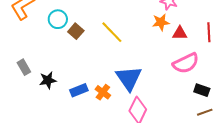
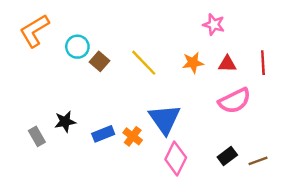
orange star: (161, 22) -> (193, 63), moved
gray rectangle: (24, 67) -> (37, 136), moved
black rectangle: (202, 90) -> (227, 156), moved, turned -56

